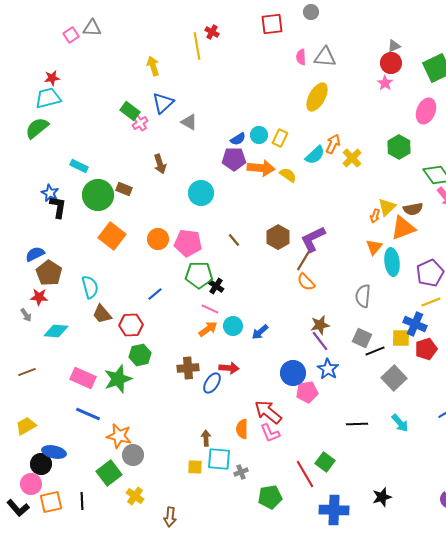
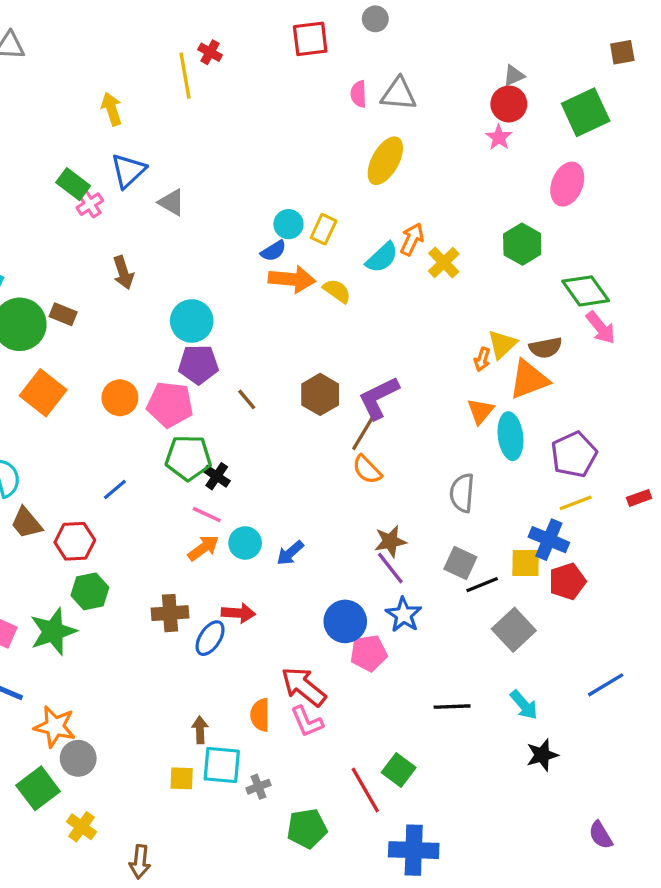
blue semicircle: (238, 139) -> (273, 251), moved
purple pentagon: (234, 159) -> (198, 364), moved
black star: (382, 497) -> (542, 755), moved

